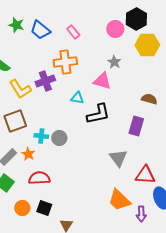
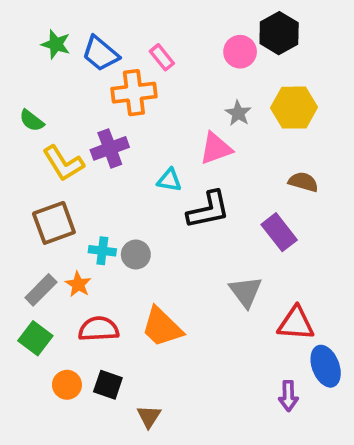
yellow hexagon: (147, 45) -> (294, 108), moved
orange cross: (65, 62) -> (134, 93), moved
pink triangle: (102, 81) -> (216, 148), turned -36
purple rectangle: (136, 126) -> (279, 232), turned -54
orange trapezoid: (119, 200) -> (162, 327), moved

